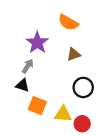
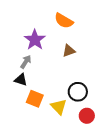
black circle: (83, 87) -> (78, 92), moved
yellow triangle: (63, 114) -> (59, 107), turned 42
red circle: (82, 124) -> (87, 116), moved

